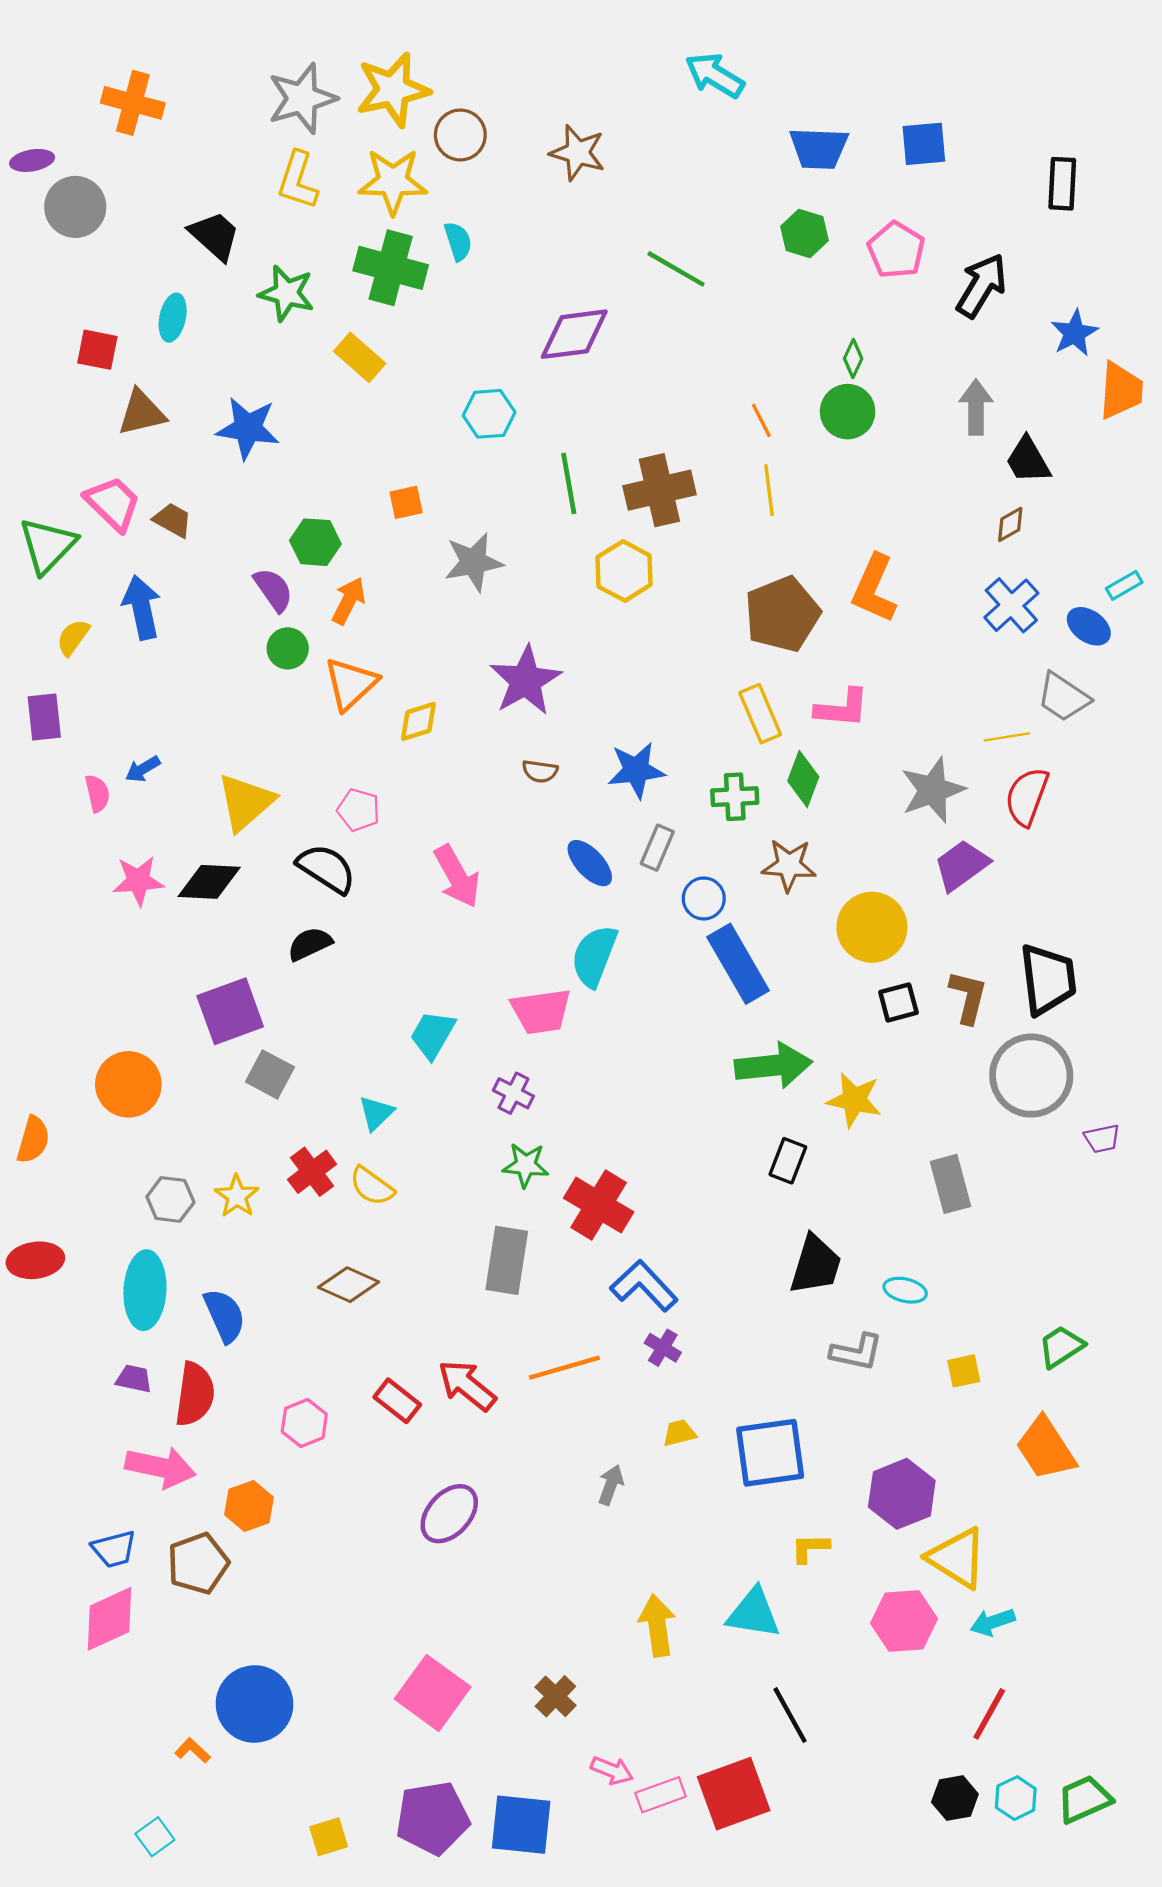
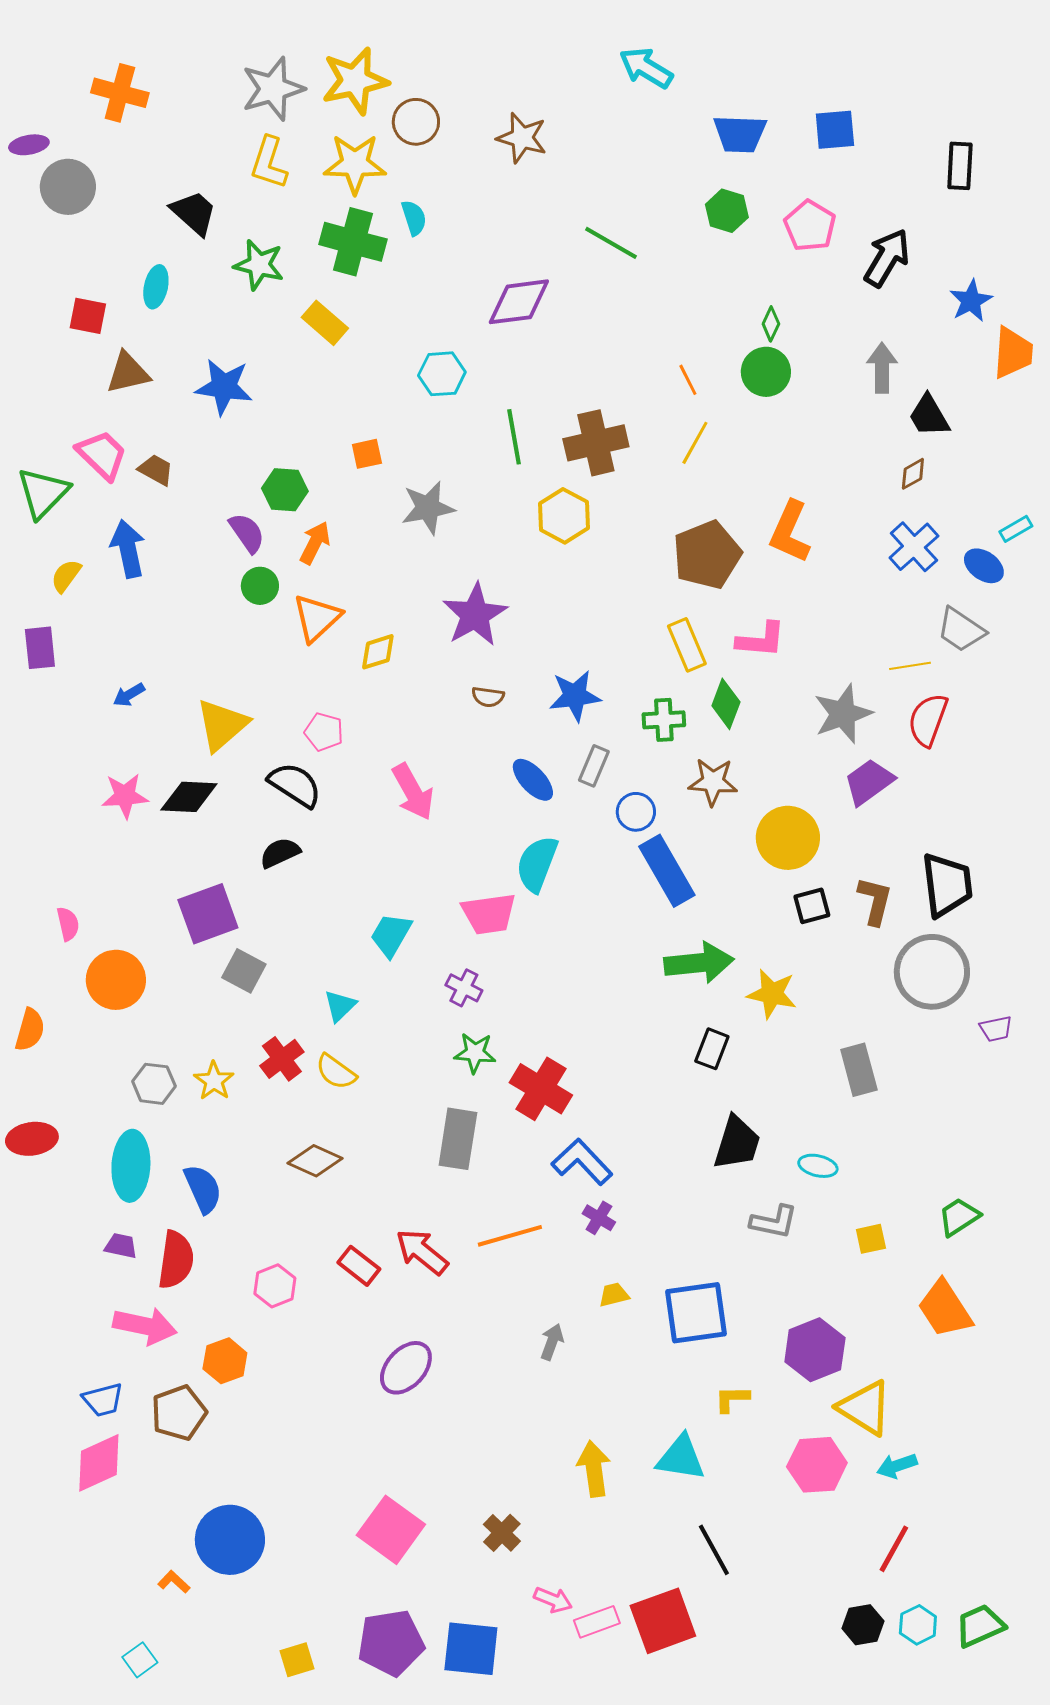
yellow line: (769, 490) -> (695, 443), turned 36
pink semicircle: (97, 793) -> (68, 924), moved

